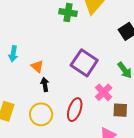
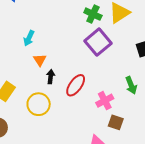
purple square: (84, 63) -> (98, 42), moved
orange triangle: (37, 66) -> (40, 60), moved
red ellipse: (75, 110) -> (76, 85), moved

